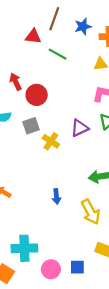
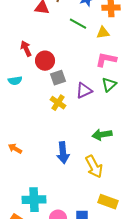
green line: (58, 54) -> (78, 24), moved
gray square: (31, 126) -> (58, 78), moved
blue arrow: (56, 196) -> (63, 153), size x1.5

